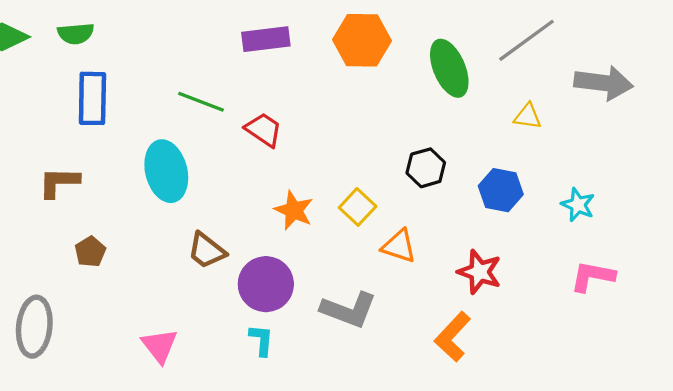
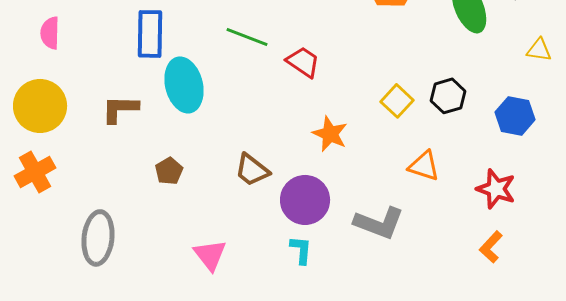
cyan ellipse: (166, 171) -> (184, 85), moved
yellow square: (358, 207) -> (397, 101), moved
brown pentagon: (90, 252) -> (169, 171), moved
orange L-shape: (453, 337) -> (491, 247), moved, size x0.7

